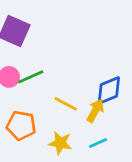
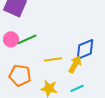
yellow line: (66, 104) -> (53, 59), turned -36

